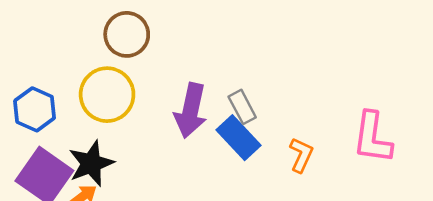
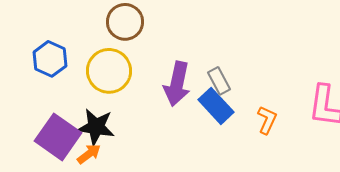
blue hexagon: (35, 109) -> (50, 59), moved
black star: (91, 163) -> (96, 127), turned 30

